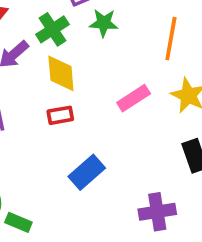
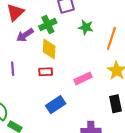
green star: (104, 23) -> (86, 27), moved
pink rectangle: (134, 98) -> (83, 78), moved

